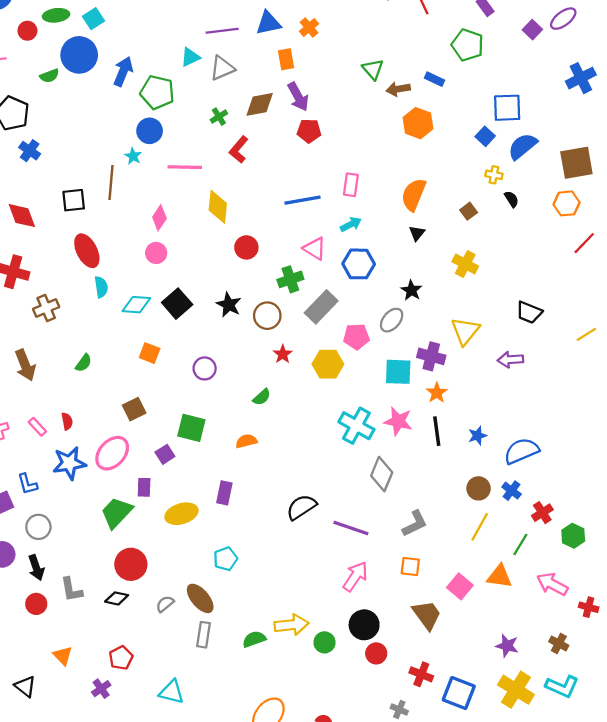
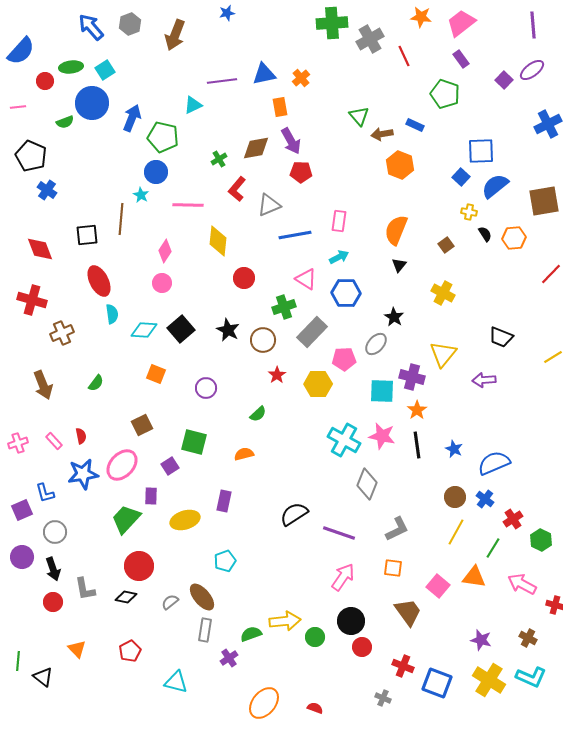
gray triangle: (222, 68) -> (269, 205), moved
orange hexagon: (567, 203) -> (514, 238), moved
blue star: (477, 436) -> (454, 449), turned -30
purple cross: (101, 689) -> (229, 658), moved

